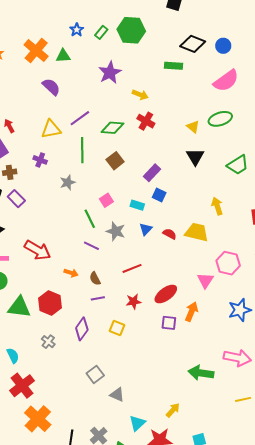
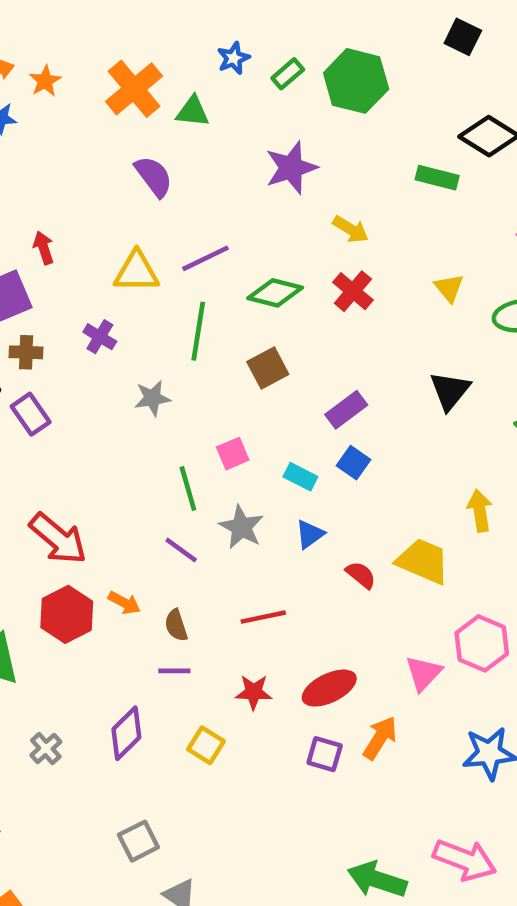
yellow triangle: (193, 127) -> (449, 288), moved
red semicircle: (170, 234) -> (361, 575), moved
red hexagon: (50, 303) -> (67, 614), moved

